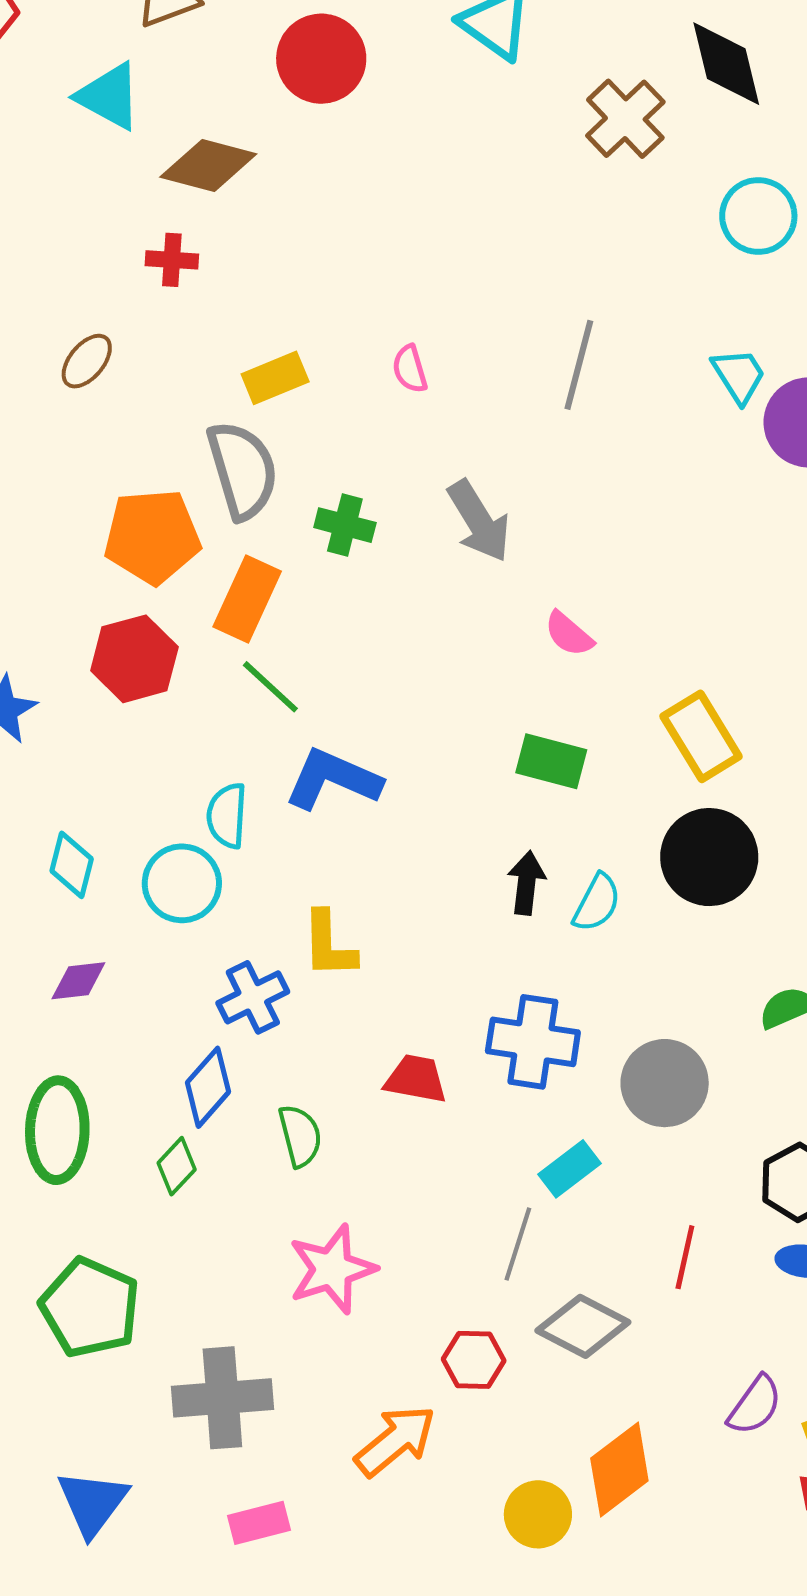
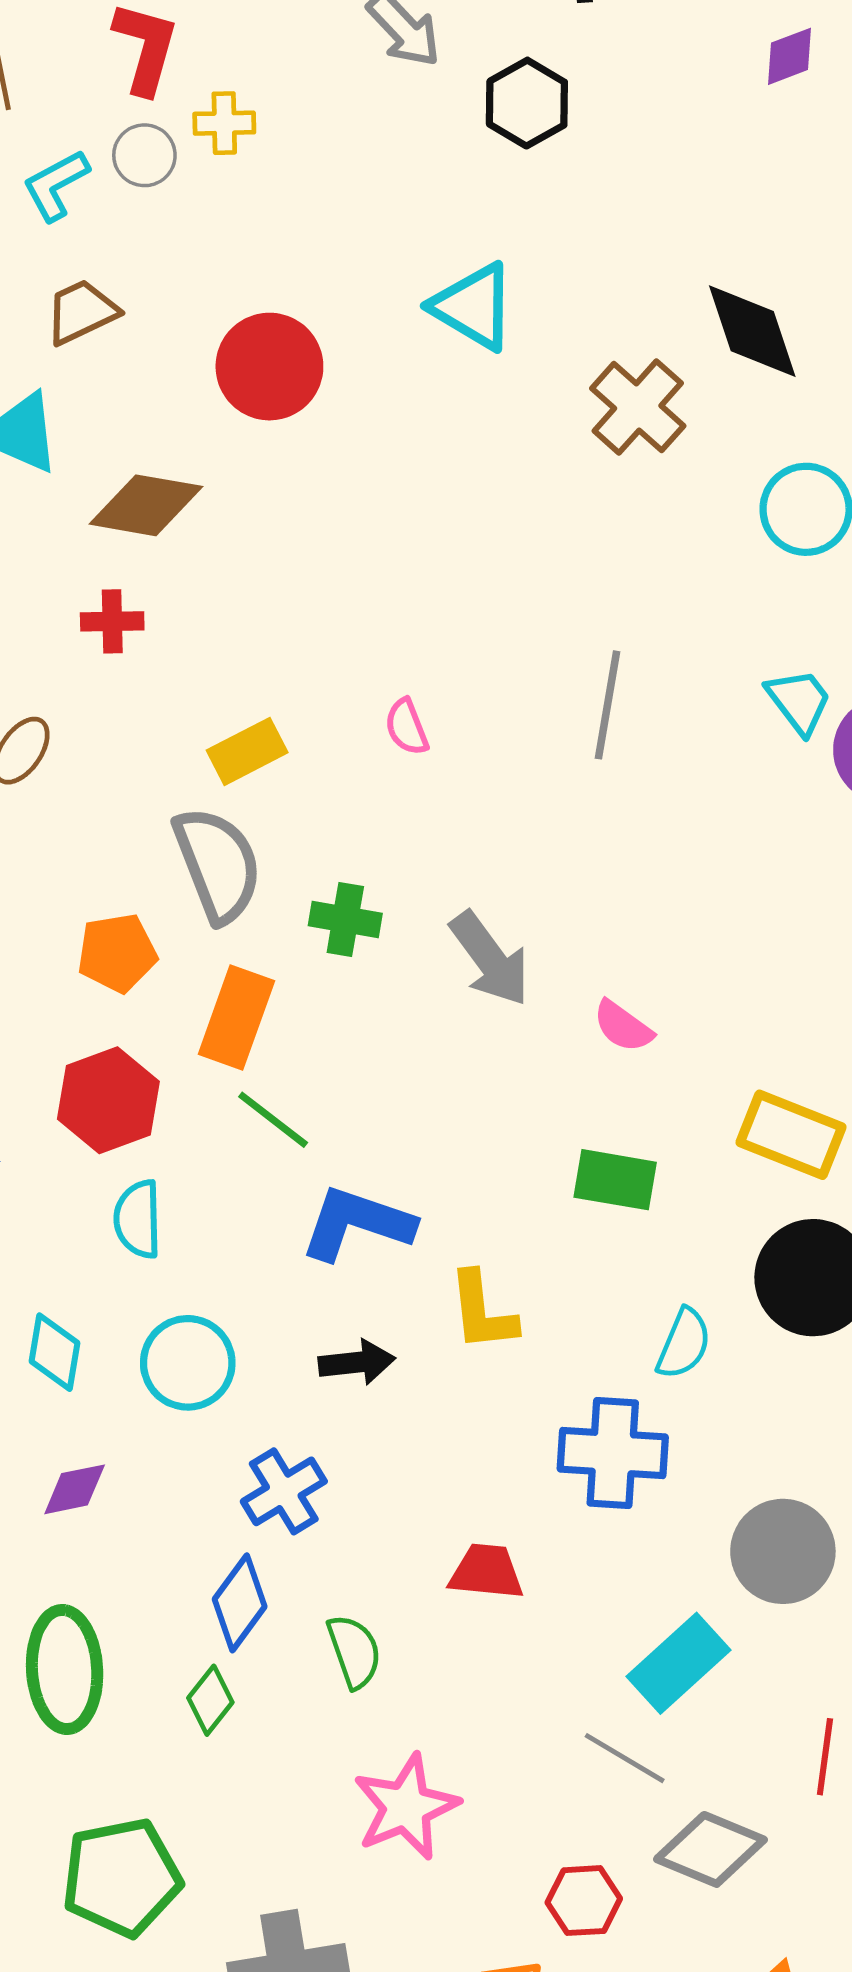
gray arrow: (479, 521) -> (490, 959), moved
orange pentagon: (152, 537) -> (117, 953), size x0.7
yellow rectangle: (701, 736) -> (791, 1135), turned -32
cyan semicircle: (227, 816) -> (138, 1219), moved
black arrow: (526, 883) -> (357, 1362), moved, turned 82
yellow L-shape: (329, 945) -> (482, 1311), moved
blue cross: (533, 1042) -> (613, 1453), moved
cyan rectangle: (569, 1169) -> (678, 1663), size x1.4
gray line: (518, 1244) -> (625, 1758), turned -72
green pentagon: (90, 1308) -> (121, 1877), turned -30

